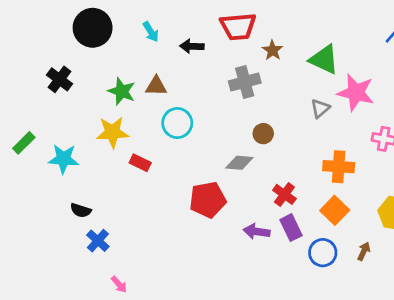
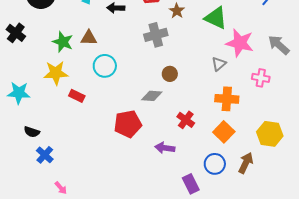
gray triangle: (320, 108) -> (219, 64), moved
purple rectangle: (291, 228) -> (191, 184), moved
brown arrow: (364, 251) -> (246, 163), size x1.5

